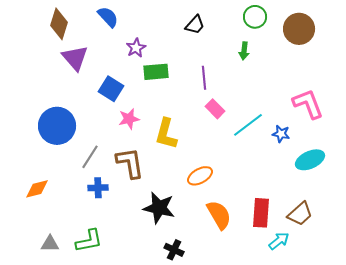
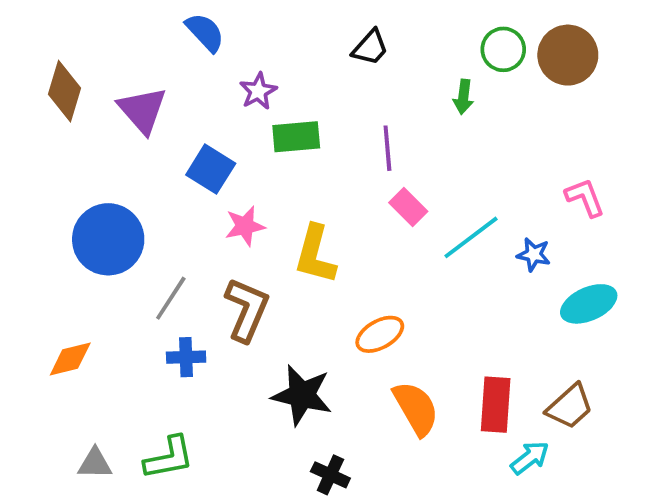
green circle: (255, 17) -> (503, 49), moved
brown diamond: (59, 24) -> (64, 91), moved
pink L-shape: (308, 104) -> (585, 198), size x0.7
brown L-shape: (130, 163) -> (247, 310), turned 32

